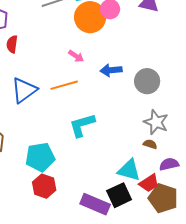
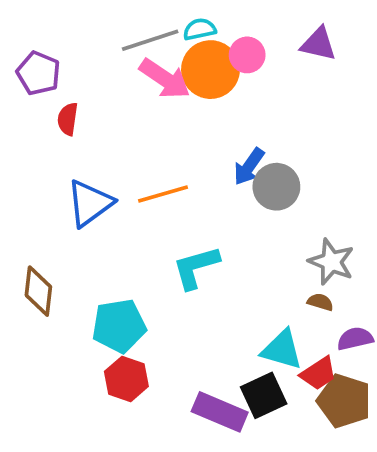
pink arrow: (76, 56) -> (165, 79), moved, size x1.8
blue arrow: (111, 70) -> (249, 167), turned -50
gray circle: (147, 81) -> (276, 187), moved

